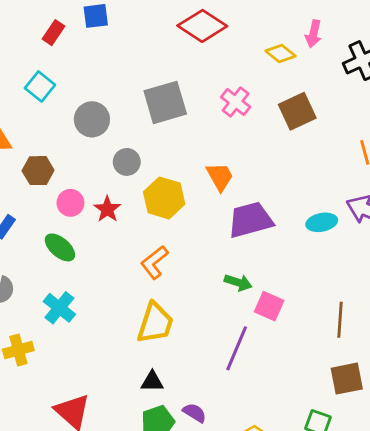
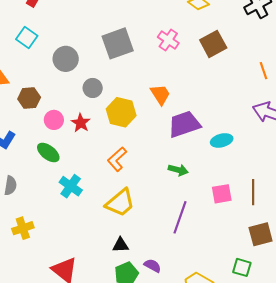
cyan ellipse: (322, 222) -> (222, 140), moved
pink square: (269, 306) -> (222, 194), moved, turned -30
cyan cross: (59, 308) -> (71, 186), moved
yellow trapezoid: (155, 323) -> (120, 203), turned 36

